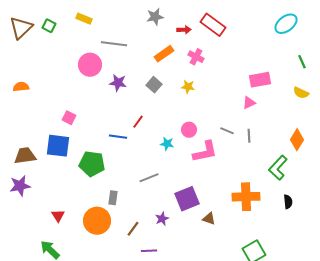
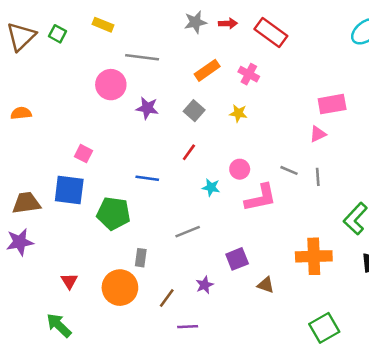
red arrow: (184, 30) -> (228, 23), moved
red line: (138, 122) -> (189, 152), moved
purple square: (187, 199) -> (237, 259), size x0.7

